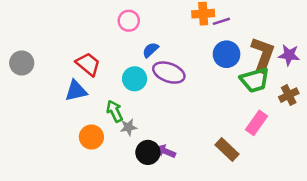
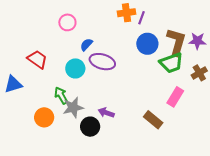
purple line: (221, 21) -> (141, 18), turned -48
blue triangle: (76, 91) -> (13, 84), moved
gray star: (128, 127) -> (73, 107), size x1.5
purple arrow: (166, 151) -> (106, 113), moved

